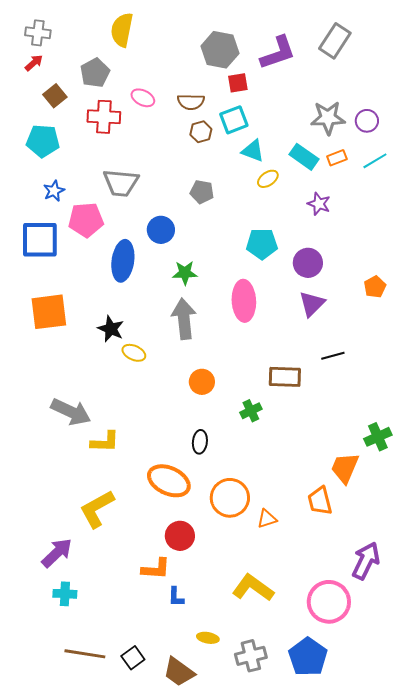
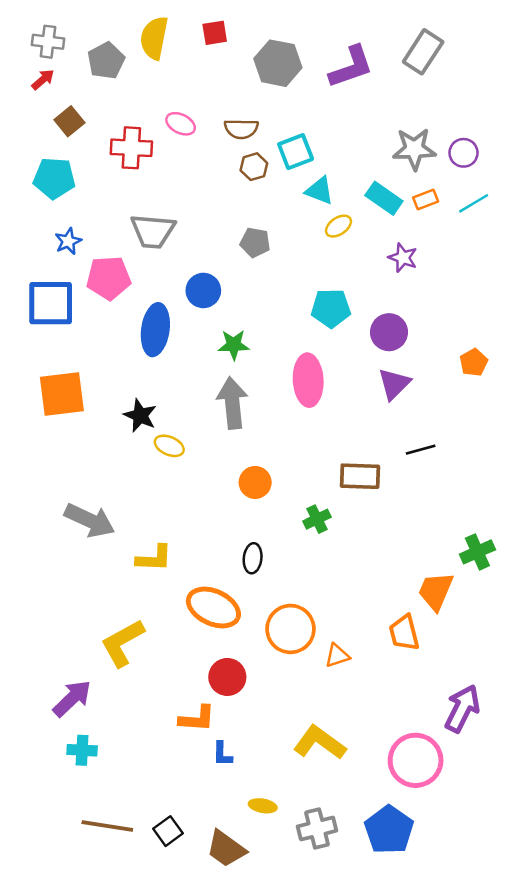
gray pentagon: (95, 73) -> (106, 61), moved
red square: (238, 83) -> (215, 33), moved
yellow L-shape: (105, 442) -> (154, 558), moved

